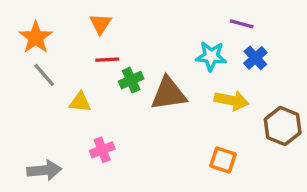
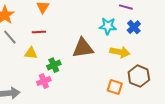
red line: (107, 60) -> (39, 32), moved
green cross: (131, 80) -> (54, 65), moved
brown hexagon: (283, 126) -> (139, 76), moved

